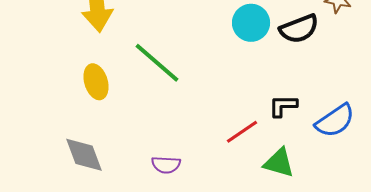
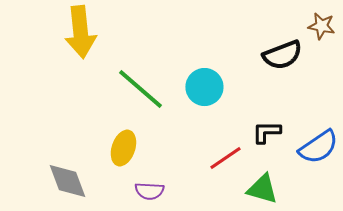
cyan circle: (251, 23) -> (204, 87), moved
yellow ellipse: (96, 82) -> (123, 148), moved, turned 36

